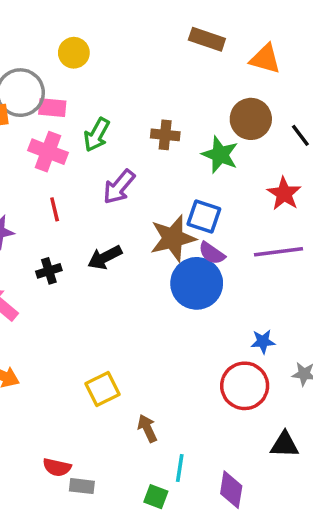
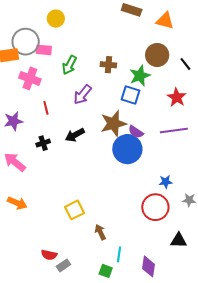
pink cross: (48, 152) -> (30, 78), moved
green star: (220, 155) -> (140, 76), turned 30
blue square: (204, 217) -> (131, 95), moved
gray rectangle: (82, 486) -> (63, 265), turned -40

